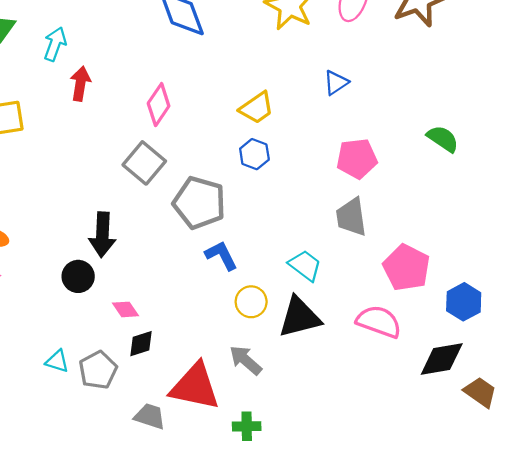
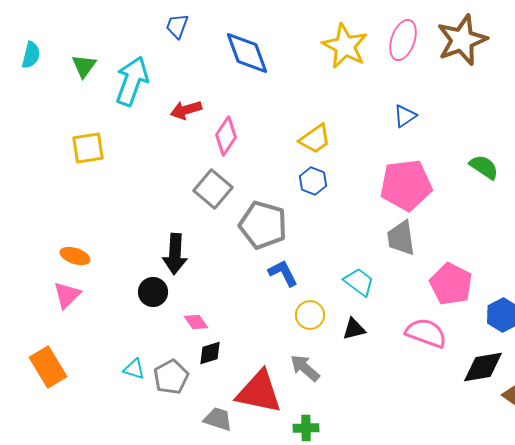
cyan arrow: (55, 44) -> (132, 81), size x1.6
blue triangle: (336, 83) -> (405, 116), moved
red arrow: (80, 84) -> (186, 110), moved, turned -116
pink pentagon: (357, 159) -> (406, 185), size x1.4
black triangle: (300, 317) -> (354, 329), size x0.6

